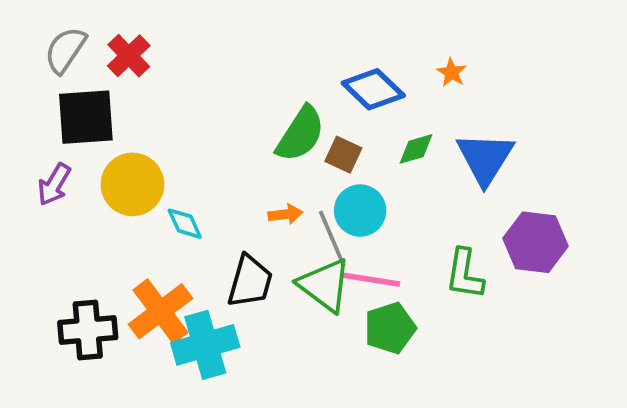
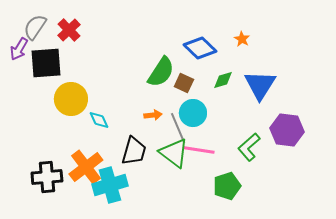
purple arrow: (54, 184) -> (19, 49), moved
green L-shape: (465, 274) -> (249, 147), turned 40
green pentagon: (390, 328) -> (227, 186), moved

